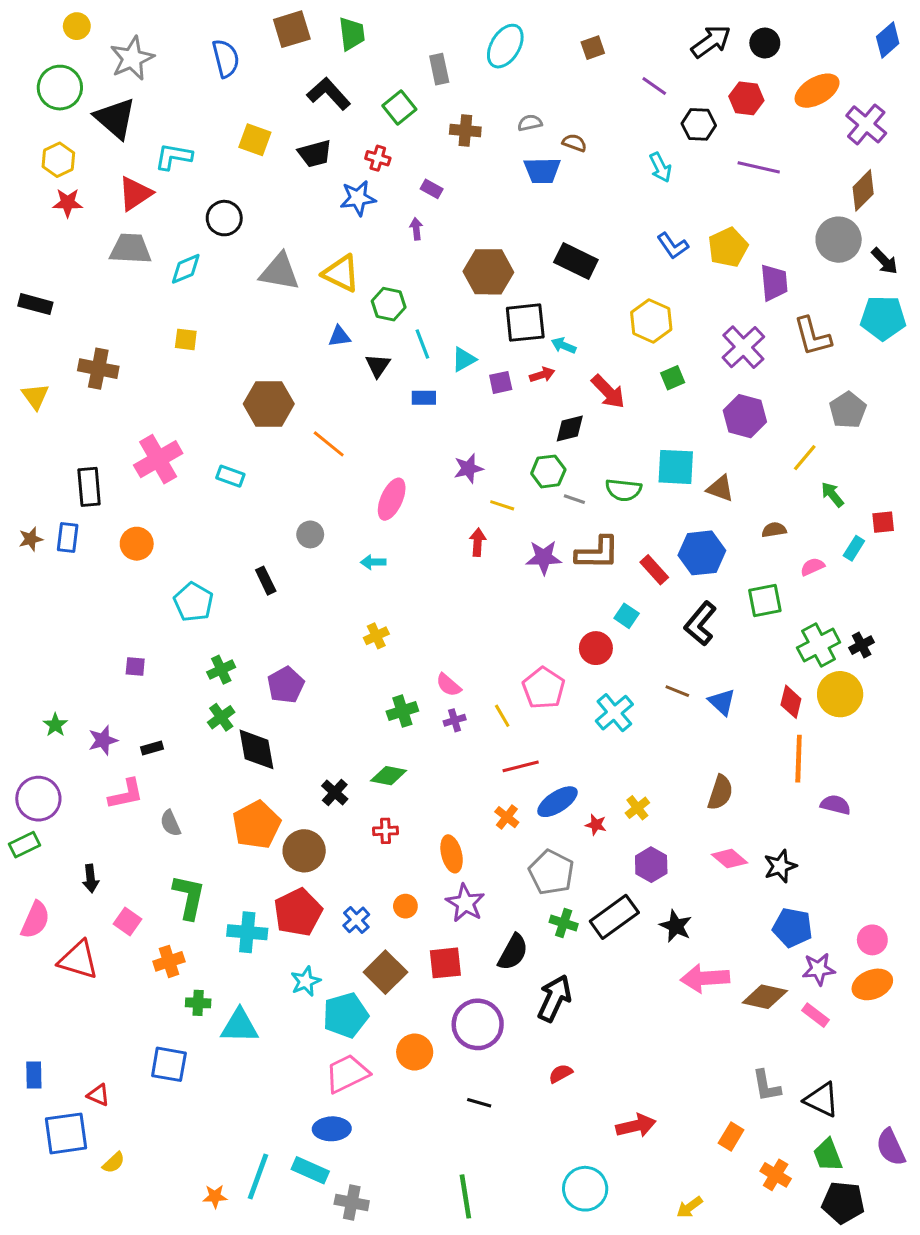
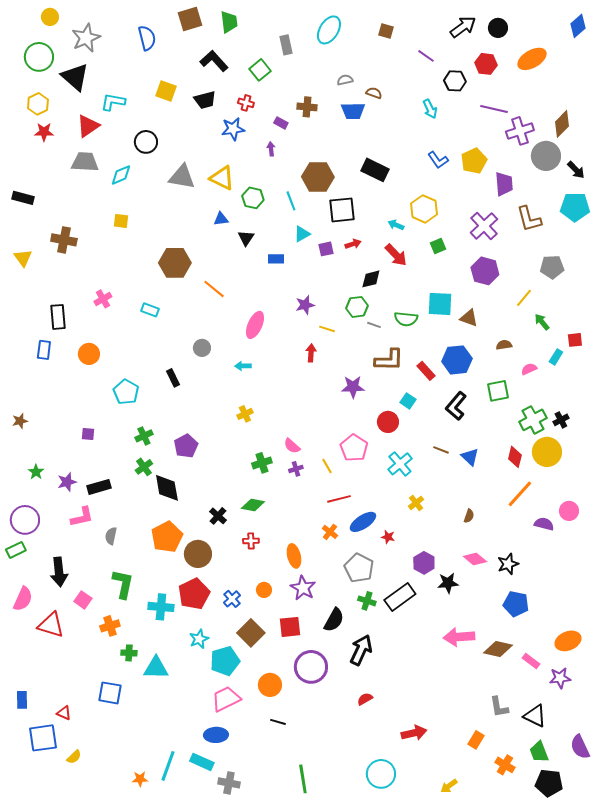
brown square: (593, 48) -> (386, 31), turned 35
purple cross: (866, 124) -> (520, 131), moved, turned 32
brown cross: (465, 131) -> (307, 107), moved
cyan line: (422, 344) -> (291, 201), moved
cyan arrow: (564, 346) -> (396, 225), moved
gray pentagon: (848, 410) -> (552, 267), turned 30
pink cross: (158, 459) -> (103, 299), size x0.6
brown star: (31, 539) -> (20, 421), moved
purple star: (544, 557) -> (353, 387), moved
black rectangle: (152, 748) -> (99, 487), size x1.6
orange line: (799, 759) -> (520, 494), turned 40
brown semicircle: (720, 792) -> (469, 516), size x0.6
yellow cross: (637, 808) -> (416, 503), moved
gray semicircle: (170, 823) -> (111, 536), turned 36
black arrow: (91, 878) -> (59, 572), size x1.6
black star: (676, 926) -> (448, 583), moved, turned -30
pink circle: (872, 940) -> (569, 511), moved
purple star: (819, 969) -> (560, 678), moved
black line: (479, 1103) -> (278, 722), moved

